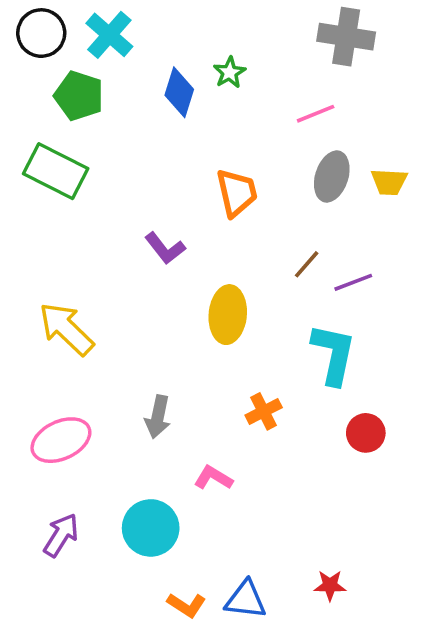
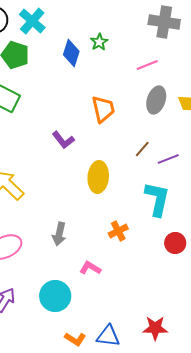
red star: (330, 585) -> (155, 328), size x1.4

